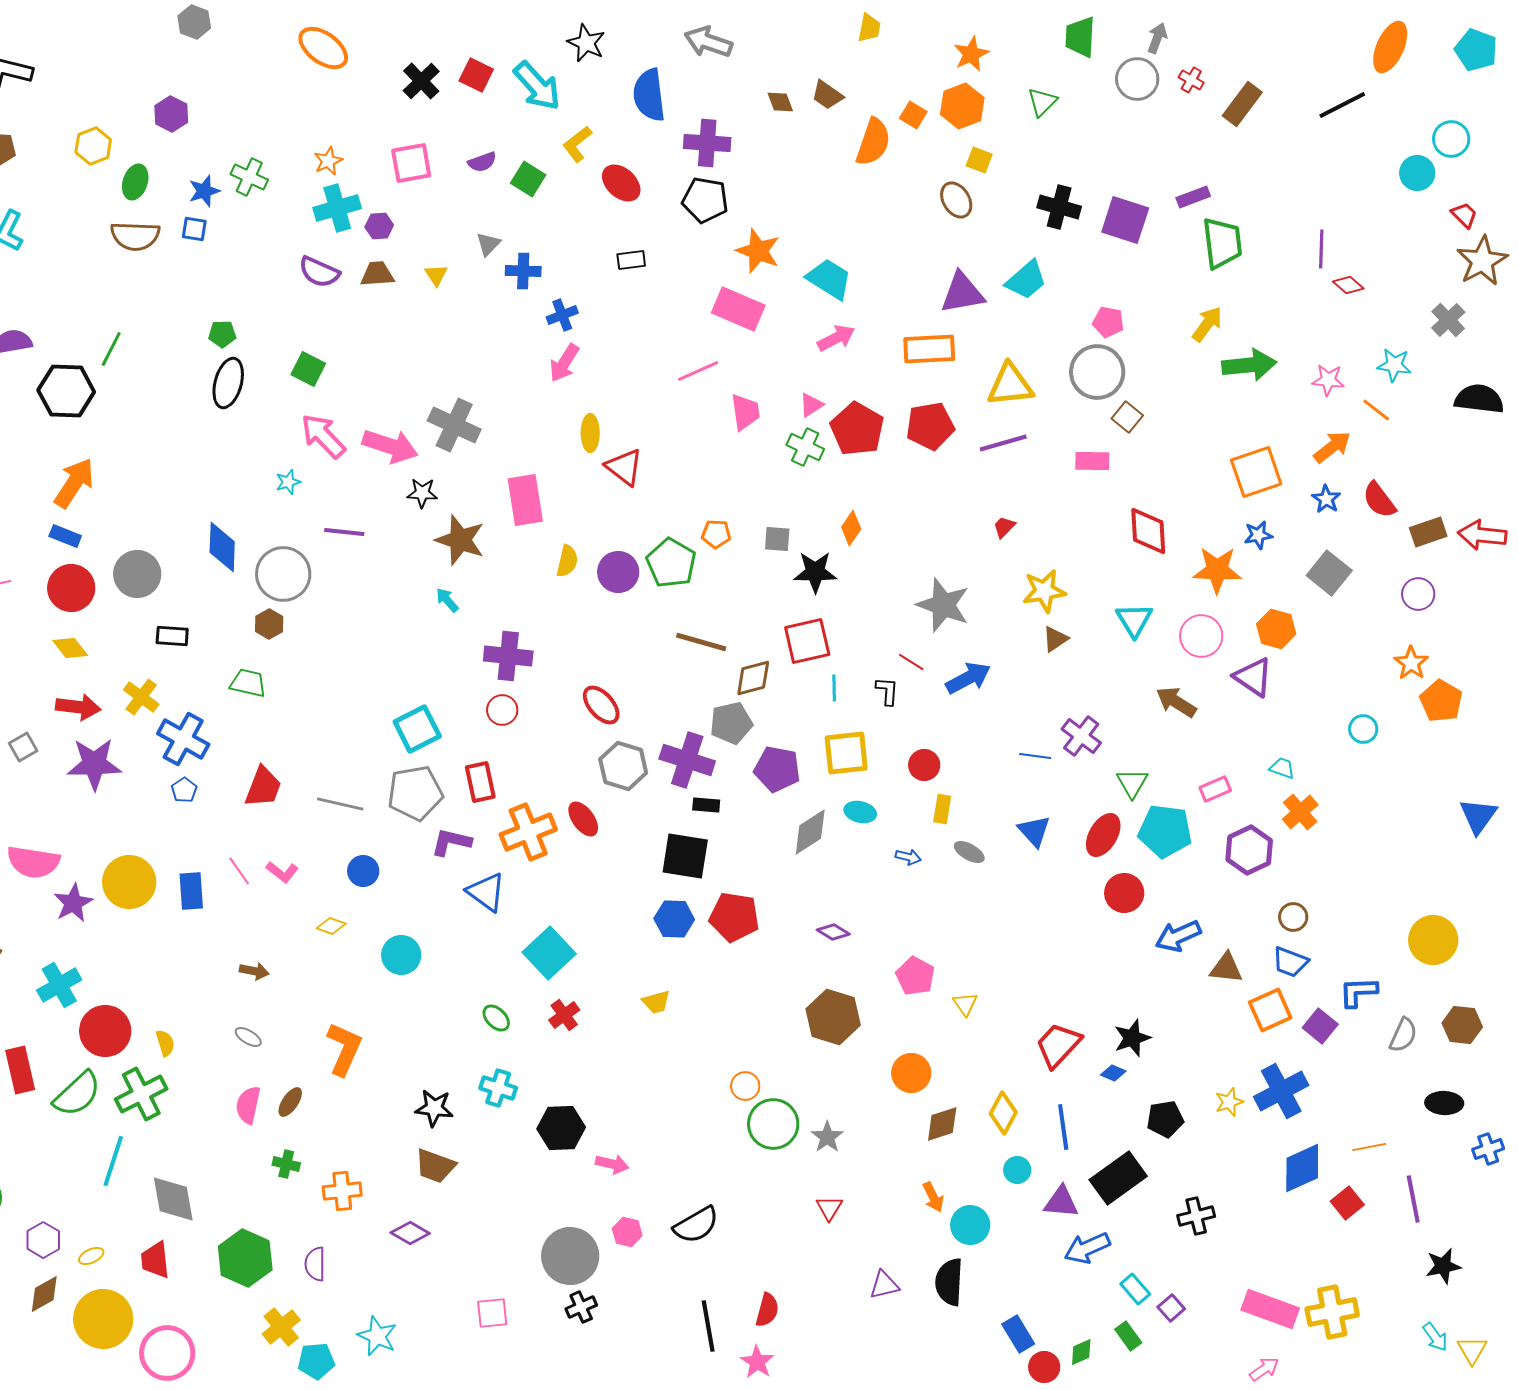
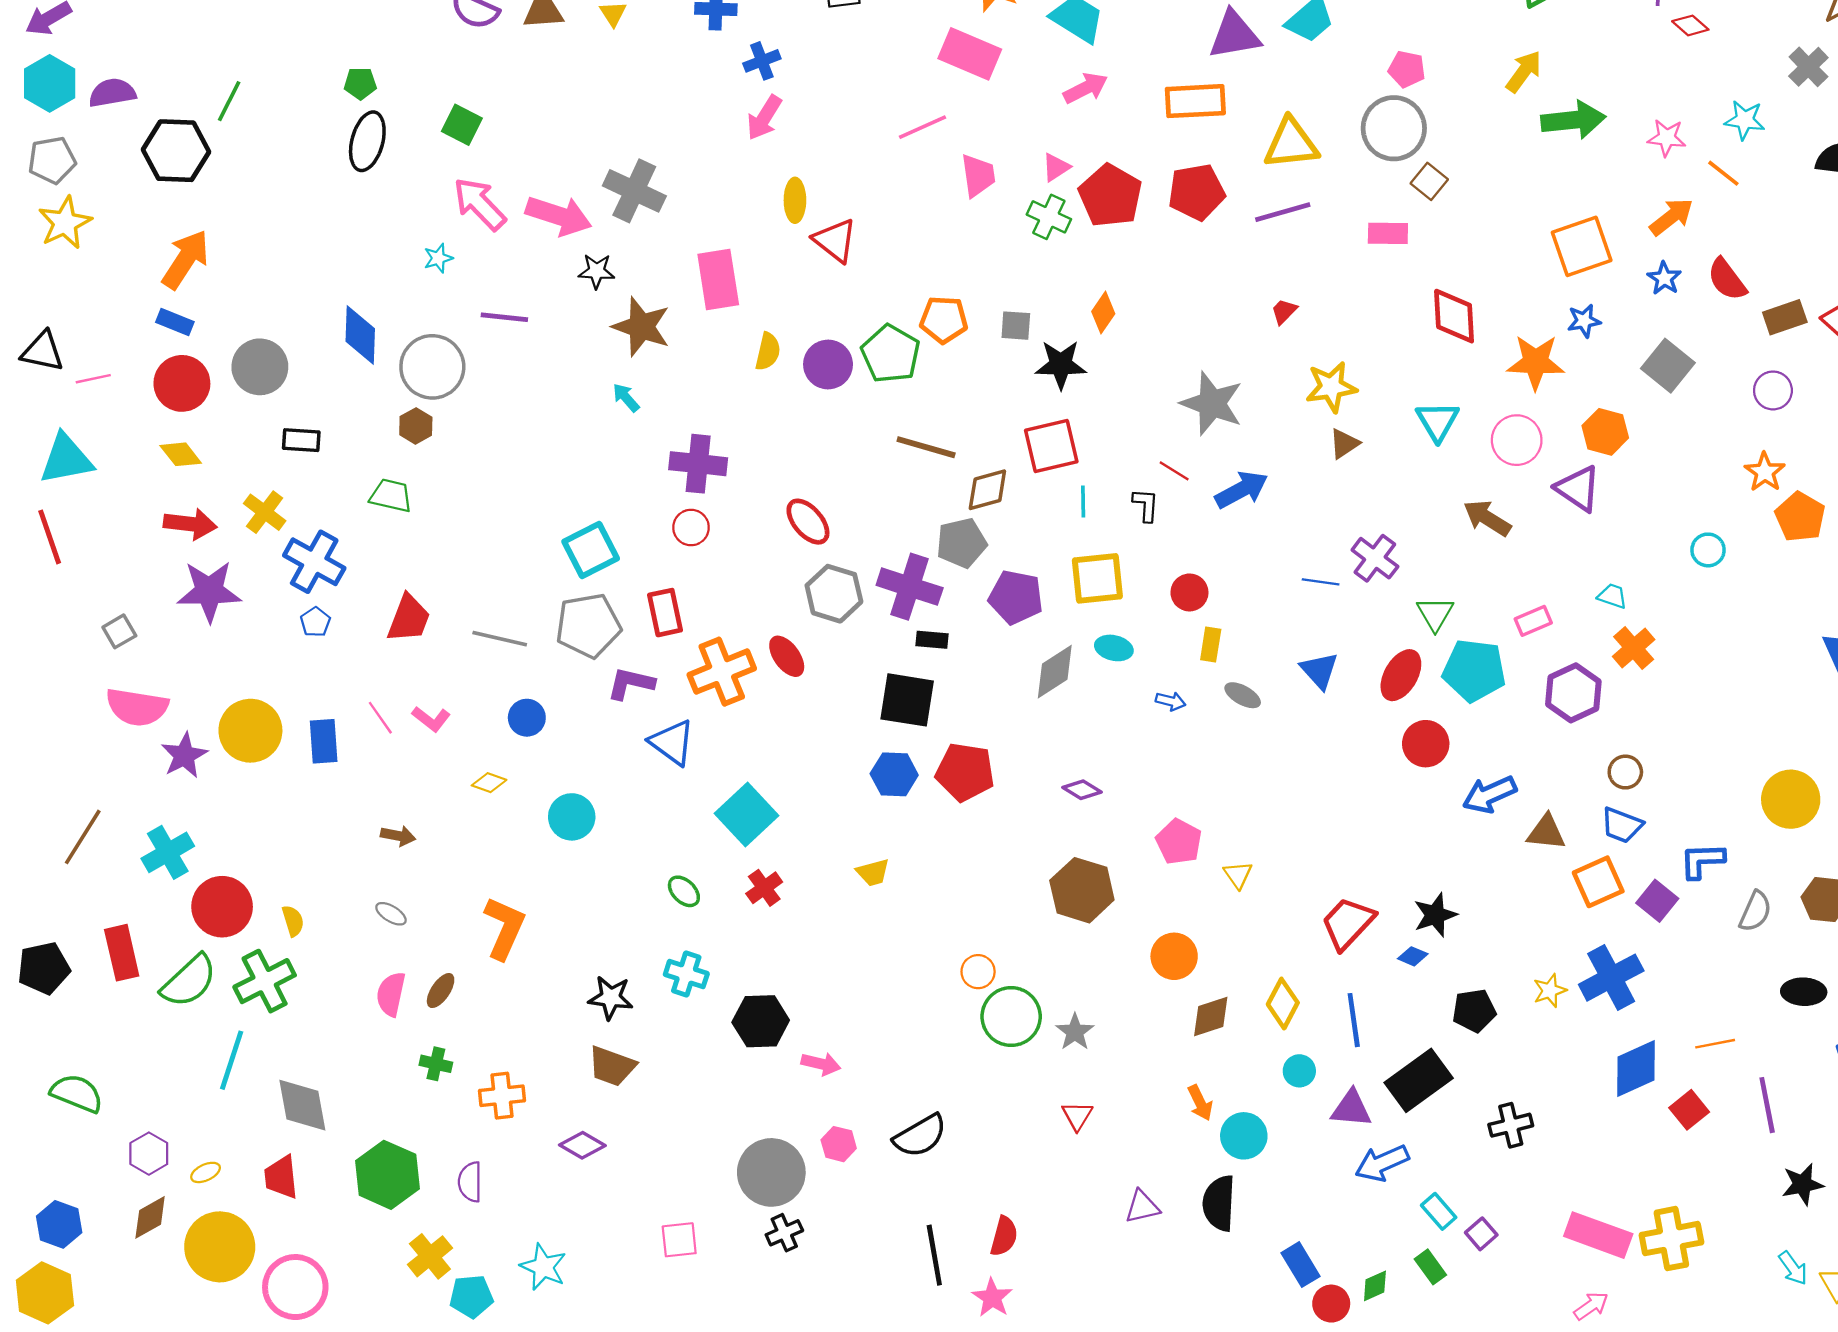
orange pentagon: (716, 534) -> (944, 320), size x1.4
gray square: (23, 747) -> (119, 631), moved

